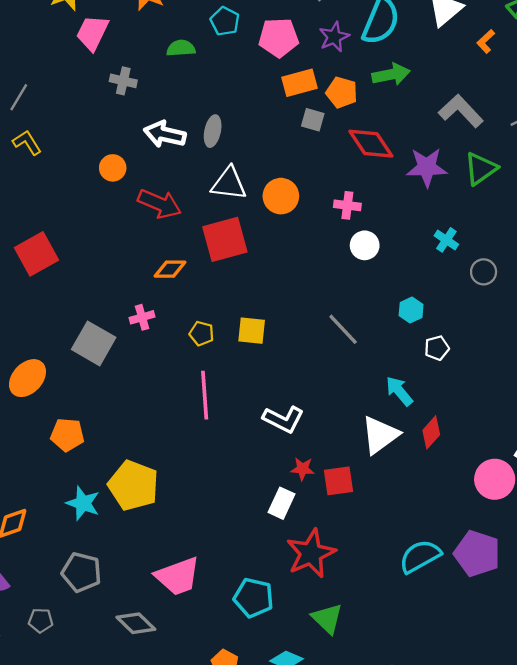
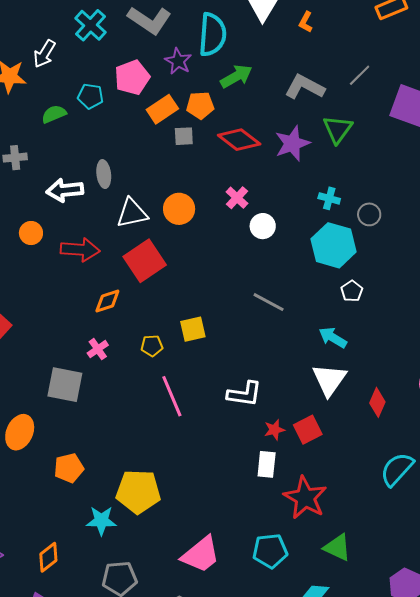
cyan pentagon: (225, 21) -> (91, 96), moved
pink cross: (347, 205) -> (237, 198), turned -35
cyan hexagon: (411, 310) -> (334, 245), moved, size x2.0
red diamond: (431, 432) -> (377, 402), moved

